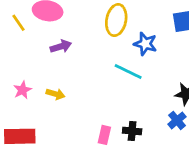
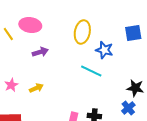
yellow arrow: (55, 94) -> (36, 88), turned -40

